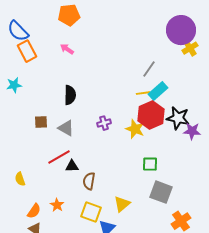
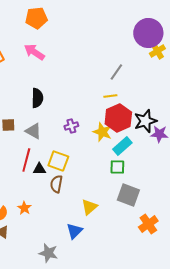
pink arrow: (67, 49) -> (34, 52), size x1.5
cyan rectangle: (158, 91) -> (122, 146), moved
black star: (178, 118) -> (145, 121), turned -30
red line: (59, 157) -> (26, 160), turned -45
yellow square: (91, 212) -> (58, 161), moved

